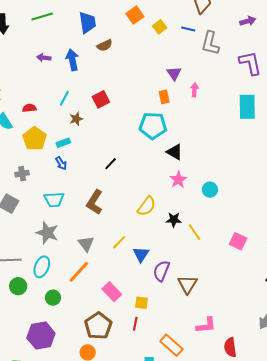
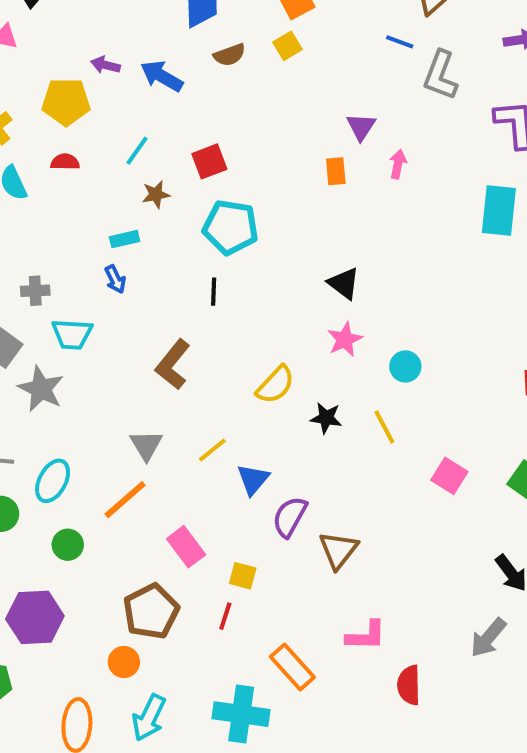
yellow square: (160, 27) -> (288, 46), moved
blue arrow: (72, 60) -> (162, 76), turned -55
cyan pentagon: (153, 126) -> (231, 227), moved
yellow pentagon: (35, 139) -> (66, 102), moved, turned 30
black line: (111, 164) -> (214, 292), turned -48
cyan trapezoid: (54, 200) -> (72, 334), moved
yellow line: (194, 232) -> (384, 427), moved
gray star: (47, 233) -> (41, 389), moved

